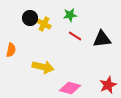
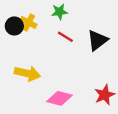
black circle: (30, 18) -> (14, 26), moved
black triangle: (102, 39) -> (97, 40), turned -30

